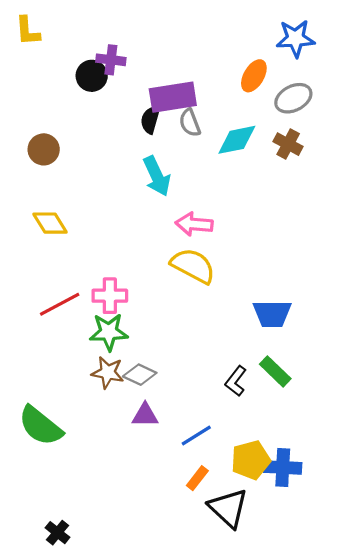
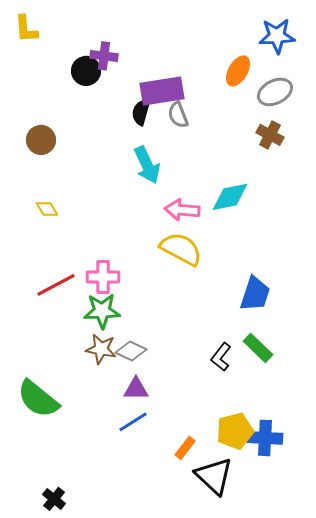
cyan diamond: (237, 140) -> (230, 197), moved
yellow diamond: (50, 223) -> (47, 209), size x0.7
blue trapezoid: (272, 314) -> (255, 294), turned -72
blue line: (196, 435) -> (133, 422), moved

